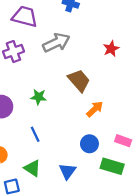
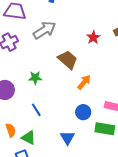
red star: (111, 49) -> (93, 37), moved
green triangle: (32, 168) -> (28, 138), moved

